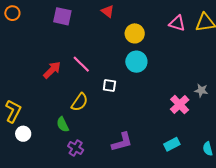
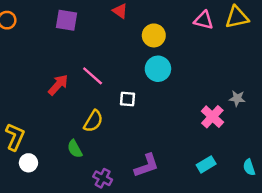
purple cross: (76, 148) -> (103, 178), moved

